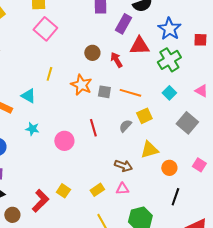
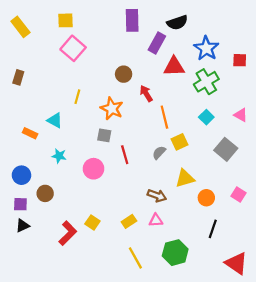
red arrow: (116, 60) -> (146, 93), moved
gray square: (104, 92) -> (104, 135), moved
orange line: (130, 93) -> (164, 117), turned 60
brown circle: (12, 215) -> (45, 193), moved

